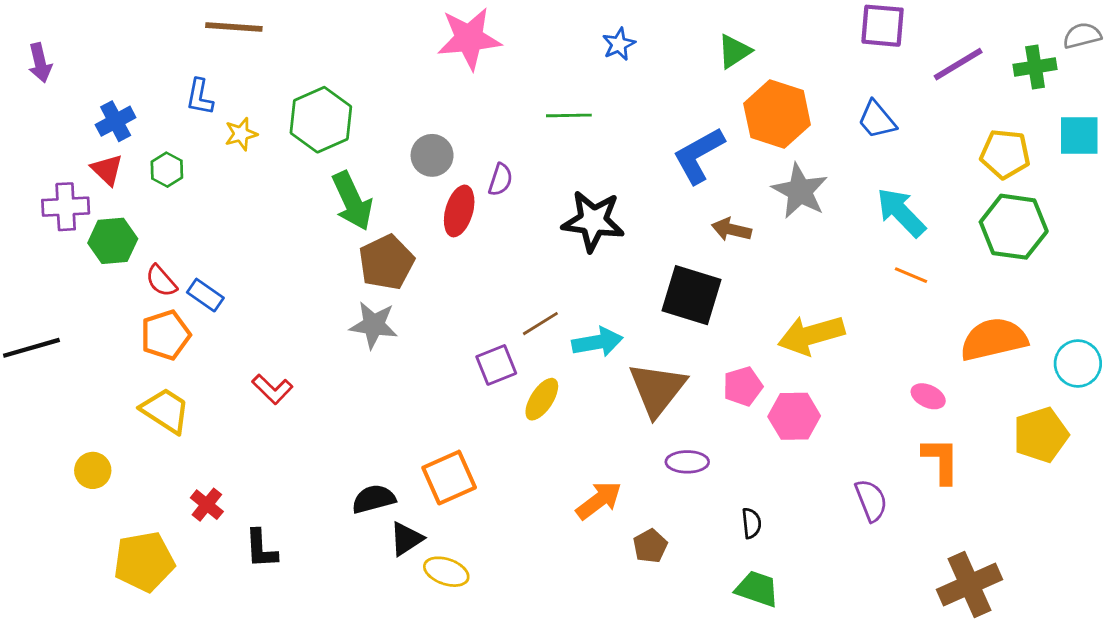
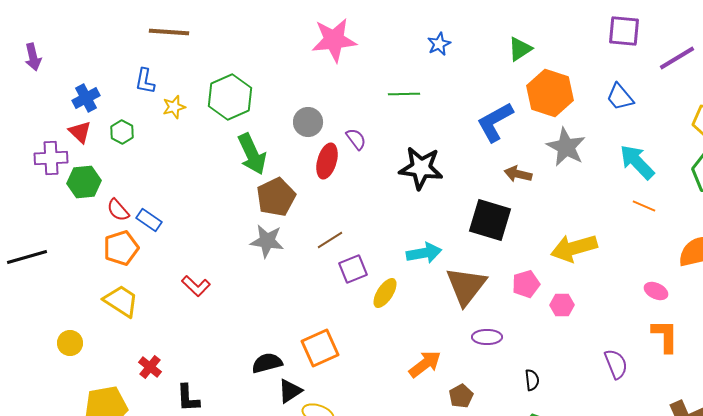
purple semicircle: (500, 180) -> (356, 139), turned -55
brown line: (540, 324) -> (330, 240), moved
pink hexagon: (794, 416) -> (562, 305), size x0.7

